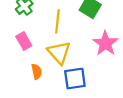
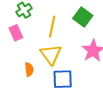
pink rectangle: (24, 41) -> (16, 33), moved

